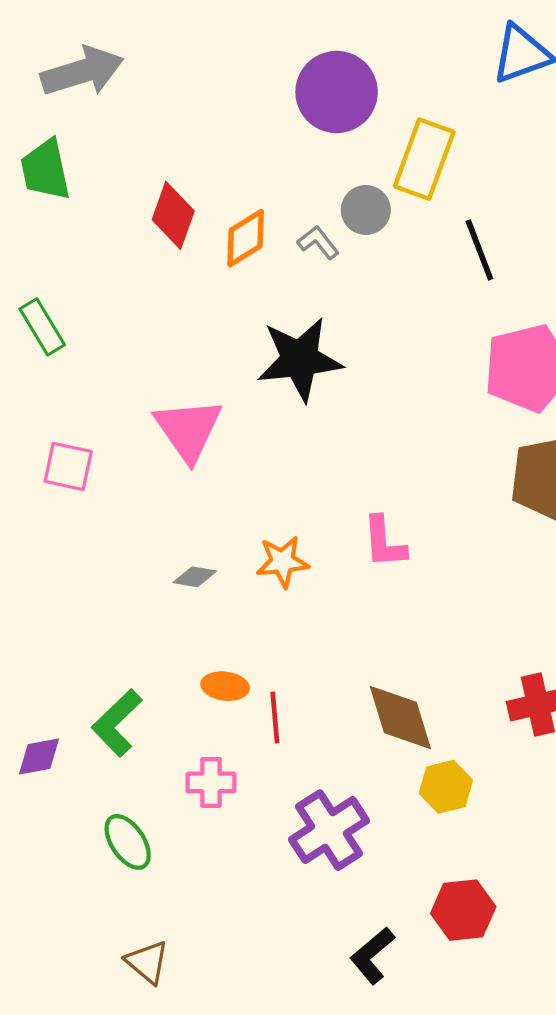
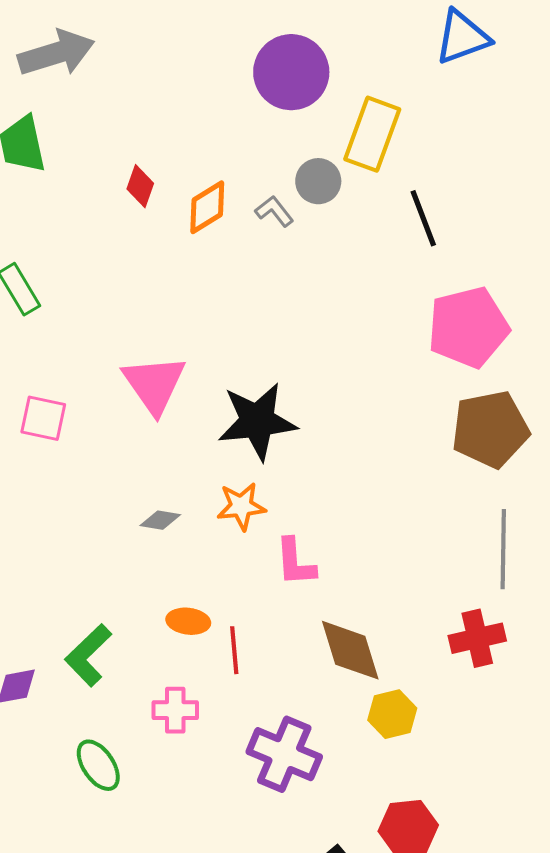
red diamond: (173, 215) -> (140, 186), size x0.7
black star: (300, 359) -> (257, 421), moved
pink L-shape: (384, 542) -> (295, 562), moved
purple cross: (329, 830) -> (284, 754), turned -34

